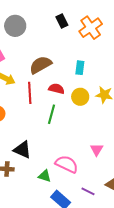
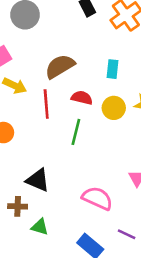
green triangle: (45, 176) -> (40, 227), moved

